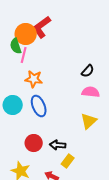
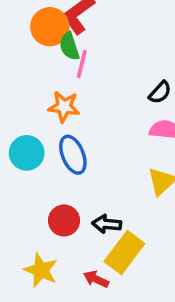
green semicircle: (16, 46) -> (69, 46), moved
pink line: (24, 55) -> (82, 64), moved
yellow rectangle: (68, 161) -> (124, 252), size x1.6

